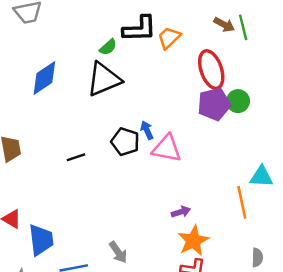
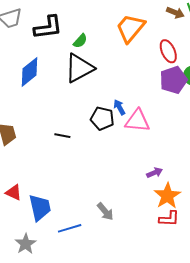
black L-shape: (139, 29) -> (48, 27), moved
orange trapezoid: (169, 38) -> (130, 28), size x1.5
red ellipse: (211, 70) -> (168, 51), size x0.7
black line: (76, 157) -> (62, 136), turned 35

